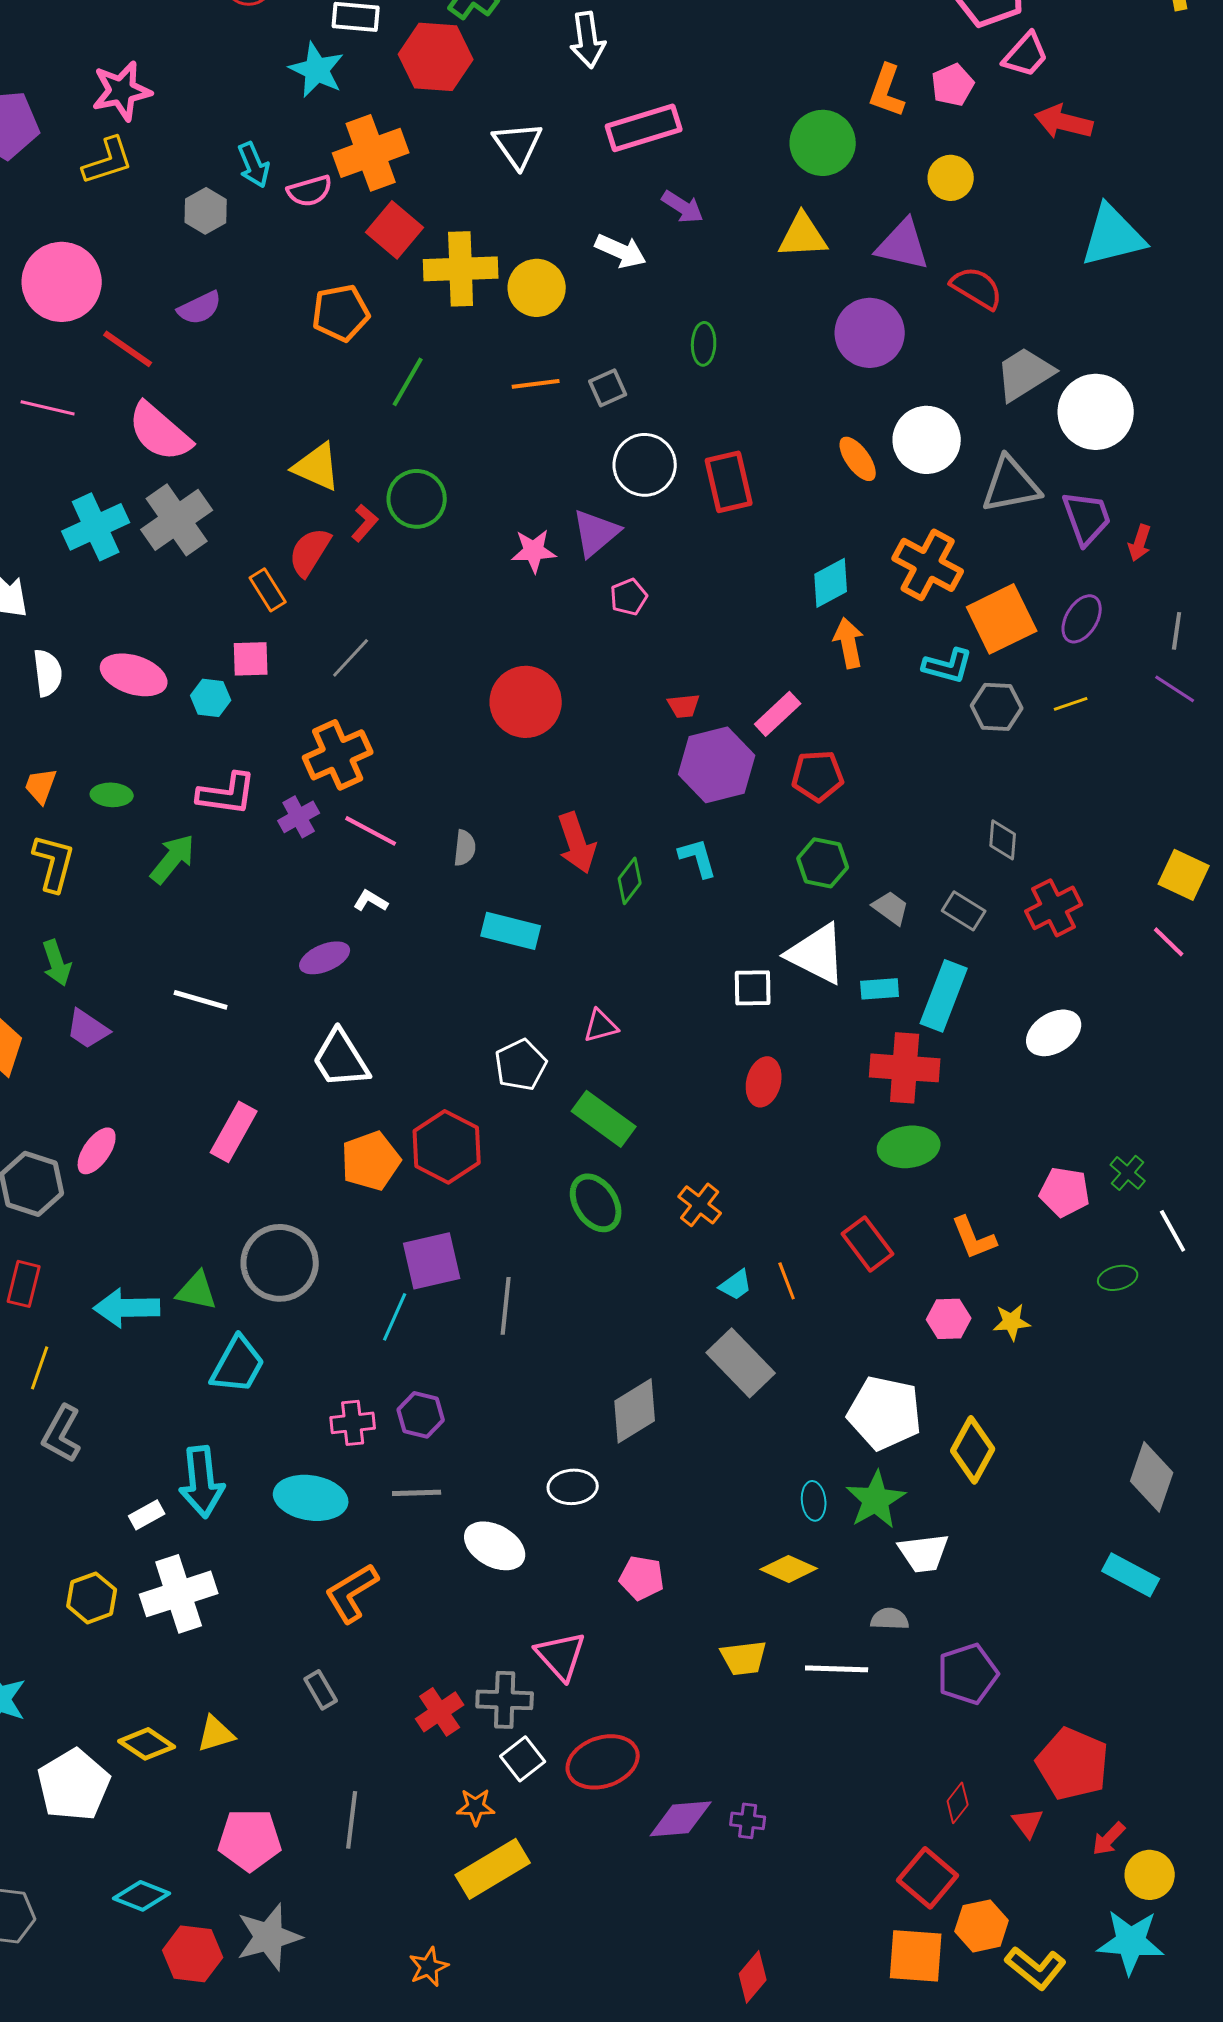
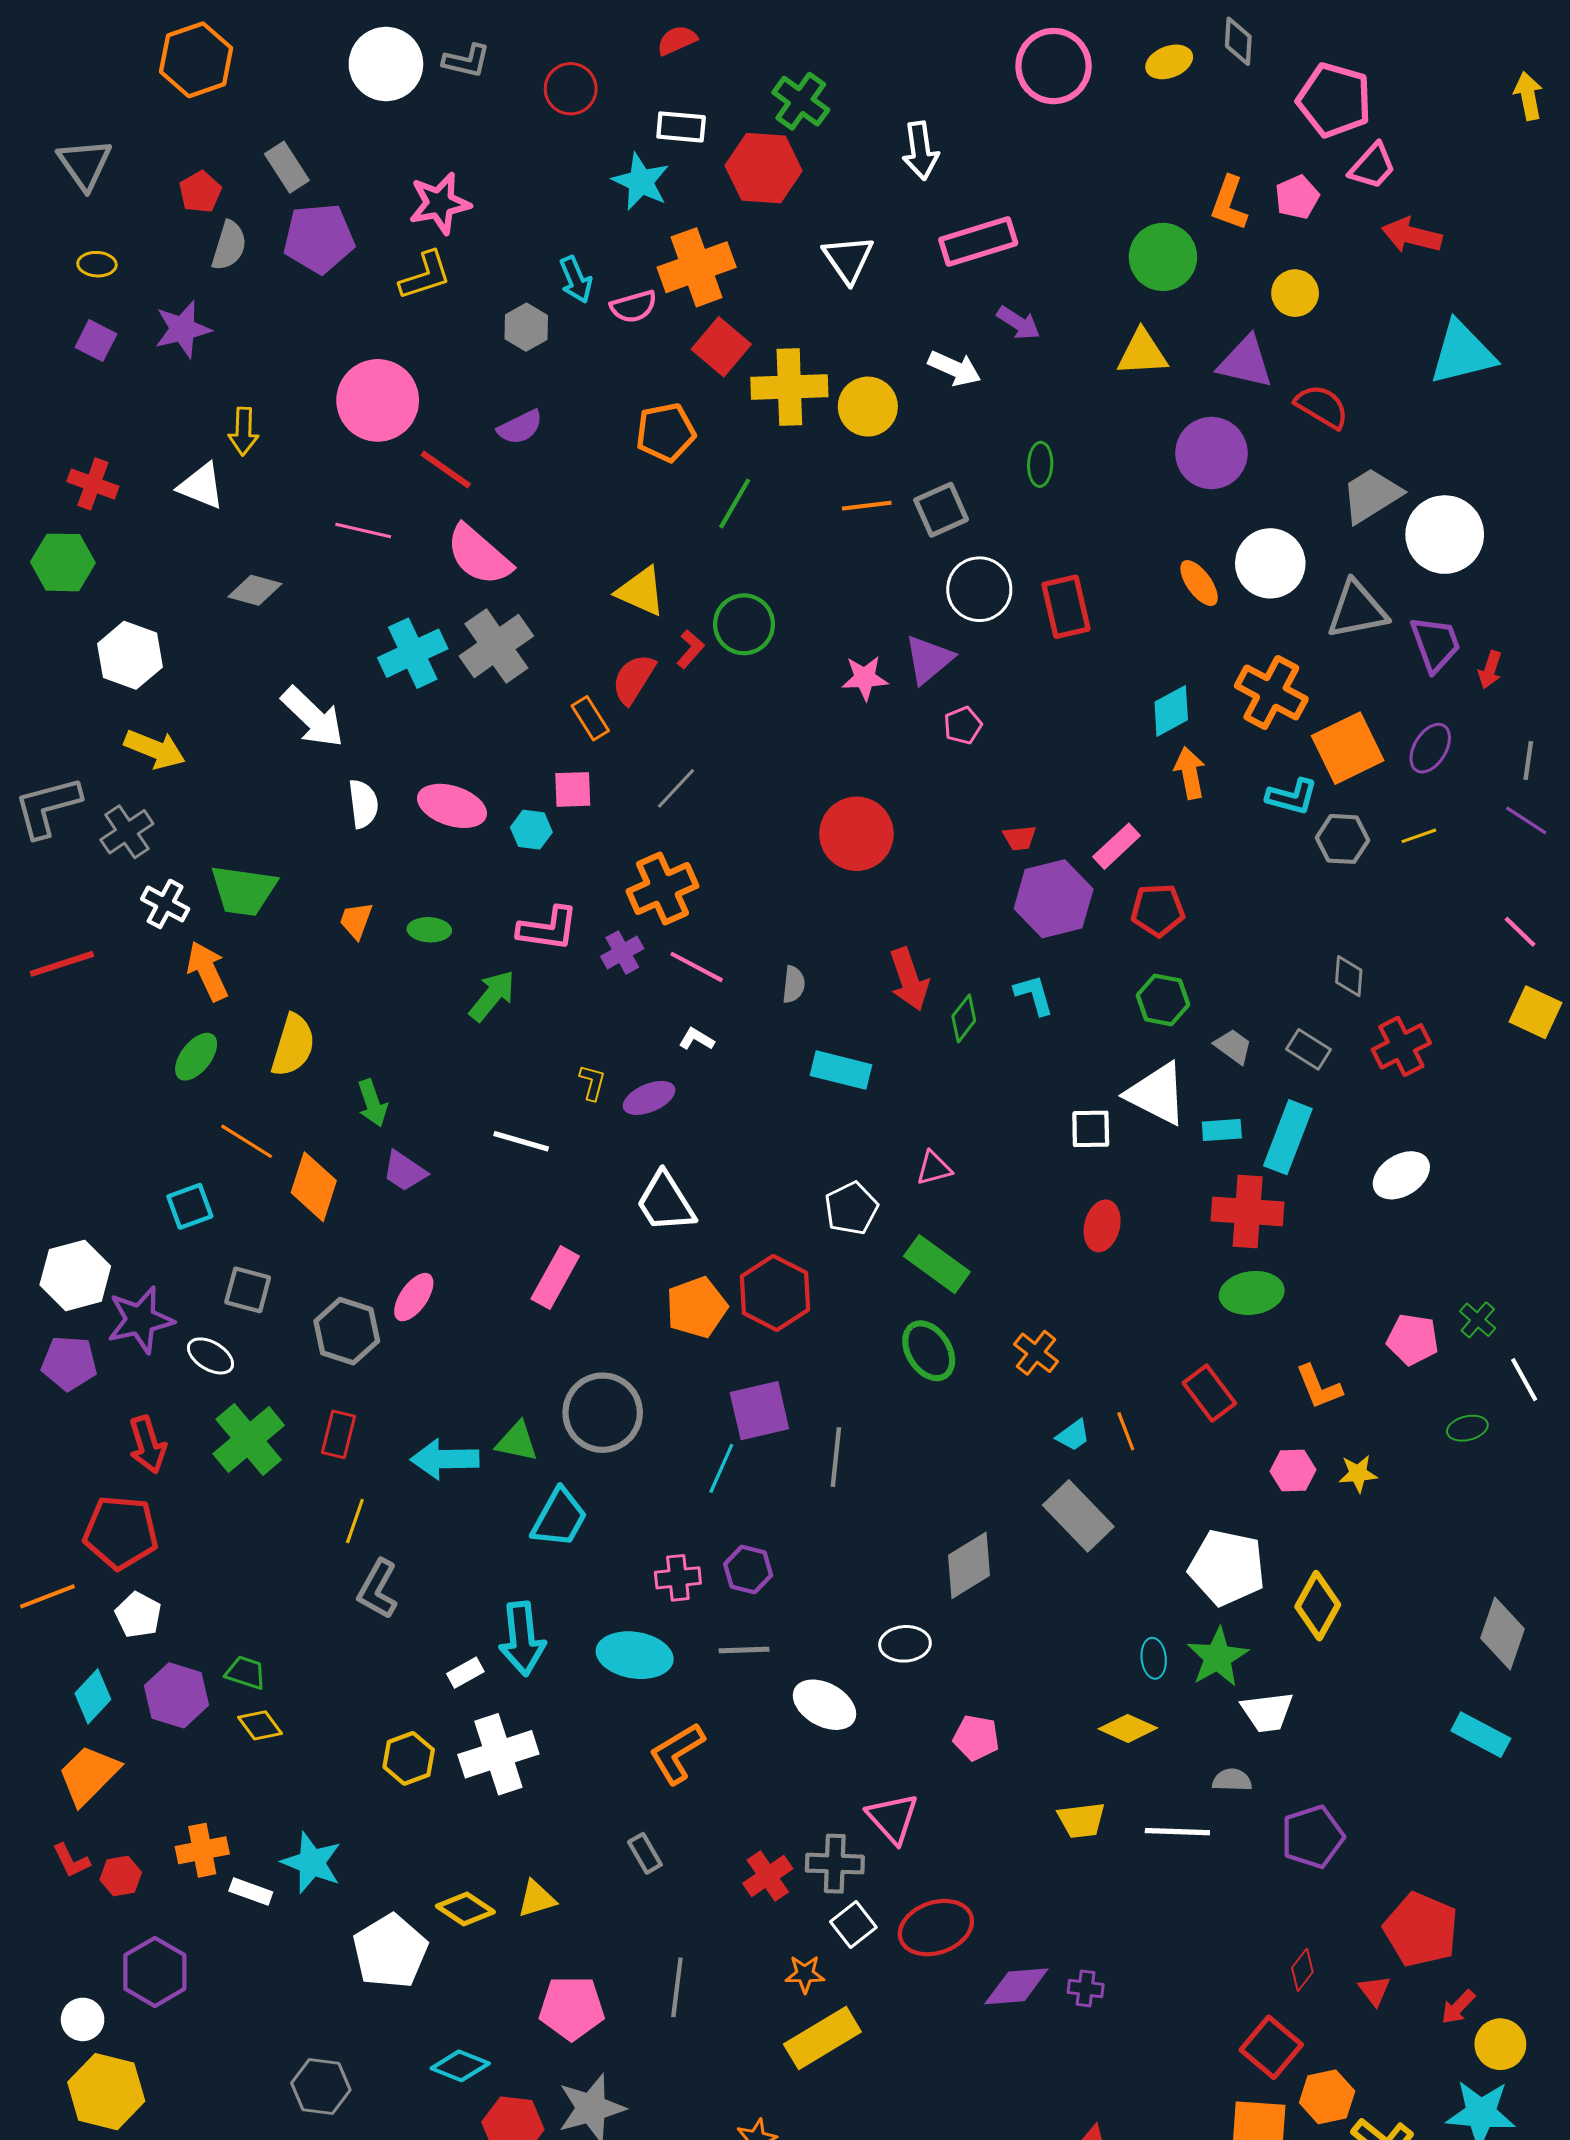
gray square: (608, 388) -> (941, 510), size x1.4
yellow L-shape: (54, 863) -> (592, 1082), moved, size x0.6
pink line: (1169, 942) -> (1520, 932), moved

